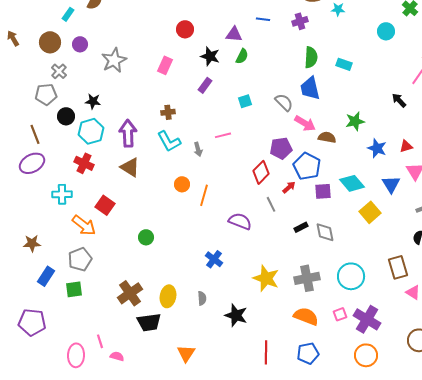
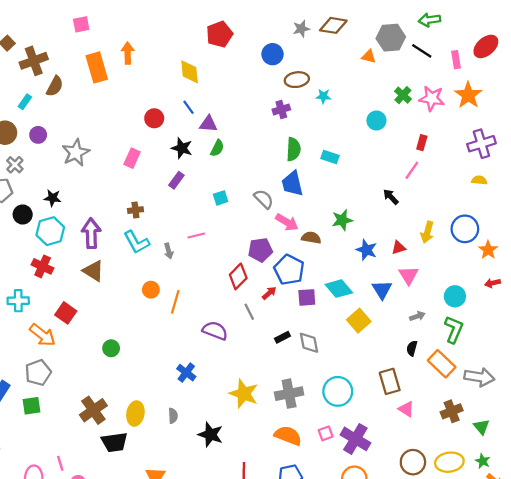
blue line: (263, 19) -> (188, 107), moved, turned 48

